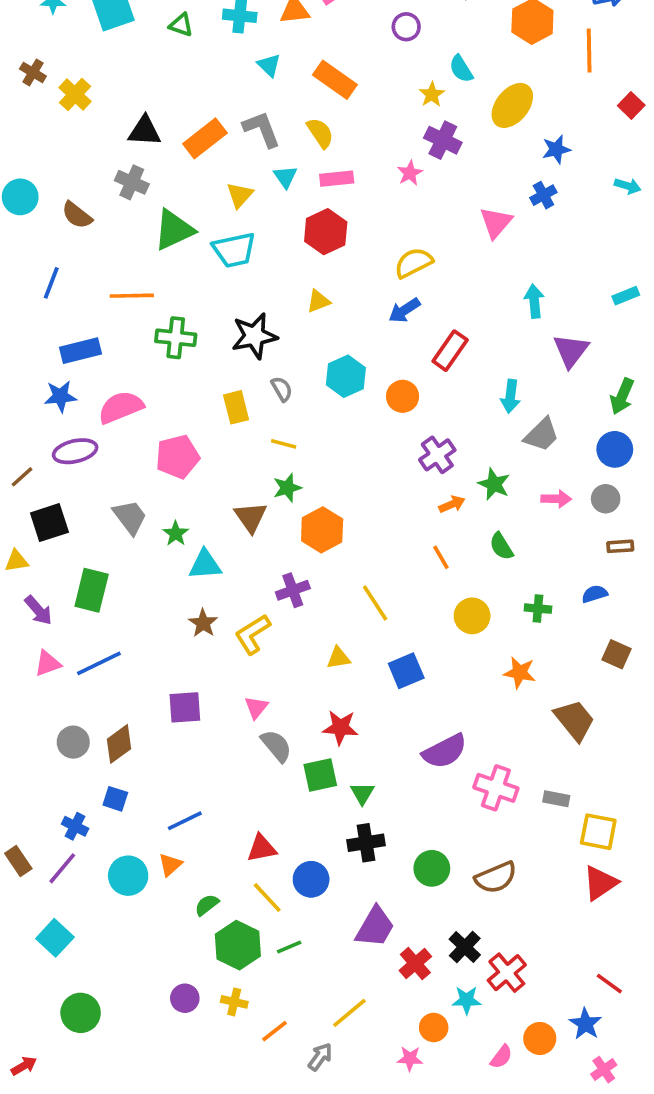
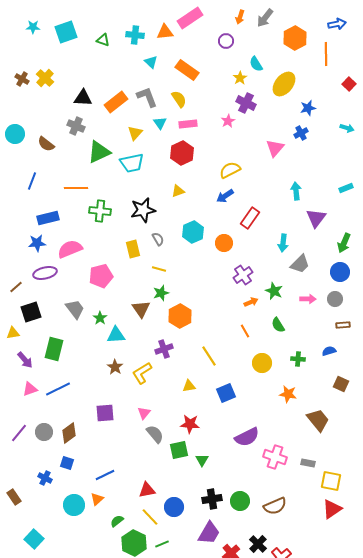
brown cross: (33, 73) -> (22, 79), moved
black cross: (366, 843) -> (212, 499), moved
purple line: (62, 868) -> (19, 433), moved

